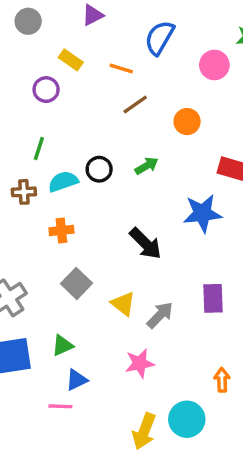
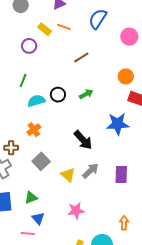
orange line: (121, 68) -> (64, 27), moved
orange circle: (187, 122) -> (126, 76), moved
brown cross: (24, 192) -> (11, 148), moved
orange cross: (61, 230) -> (34, 130), turned -32
gray arrow: (160, 315) -> (90, 171), moved
blue triangle: (77, 380) -> (38, 218), turned -48

